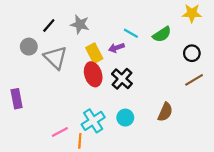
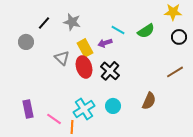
black circle: (192, 53) -> (179, 37), moved
gray triangle: (55, 58) -> (62, 58), moved, size x0.7
purple rectangle: (17, 99) -> (28, 109), moved
pink line: (60, 132) -> (54, 119), turned 63

